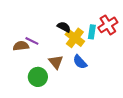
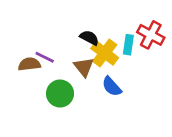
red cross: (108, 25) -> (151, 35), turned -30
brown triangle: (56, 62) -> (84, 67), moved
green circle: (38, 77) -> (60, 94), moved

